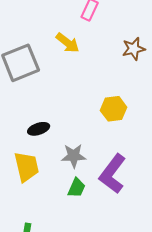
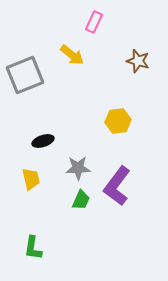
brown star: (134, 49) -> (138, 61), turned 30
yellow trapezoid: (27, 167) -> (31, 179), size x0.7

